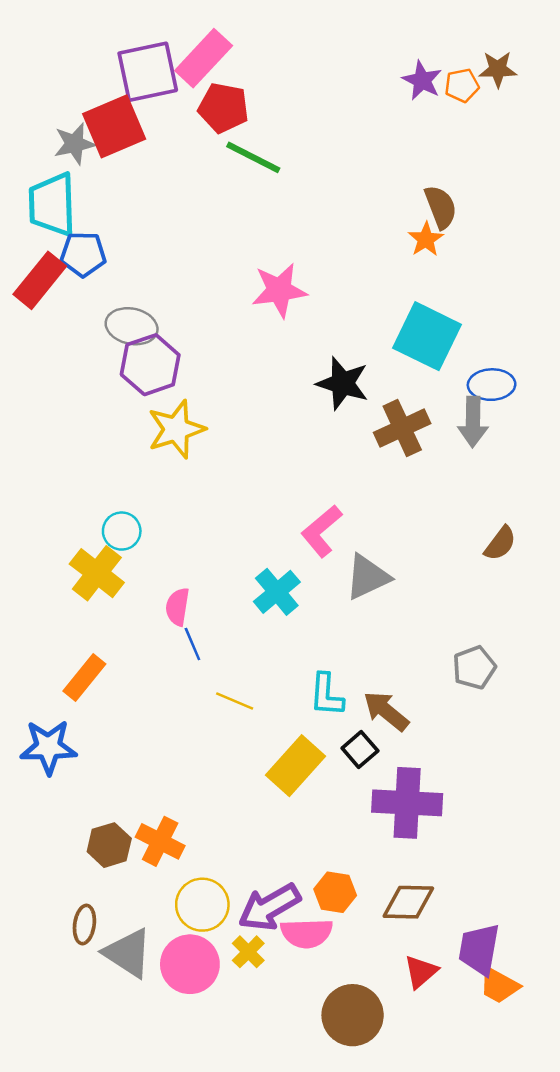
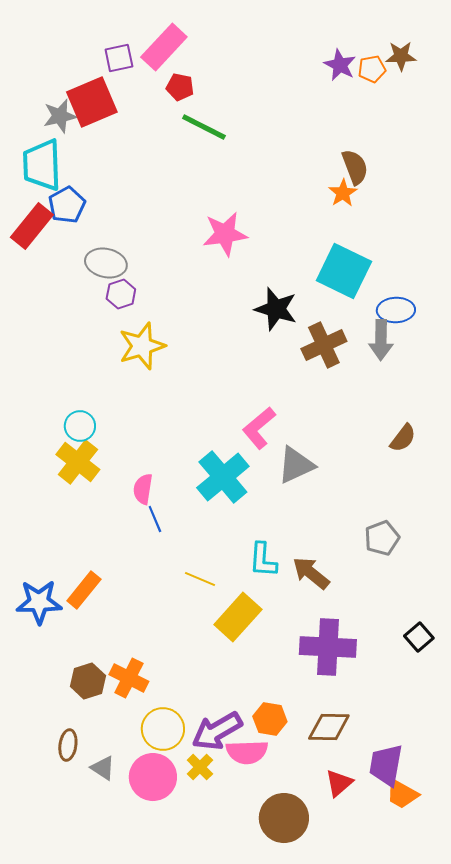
purple square: (148, 72) -> (119, 58), size x0.6
red pentagon: (223, 108) -> (180, 87), size x0.7
blue pentagon: (83, 254) -> (67, 205), turned -30
purple hexagon: (150, 365) -> (121, 294), size x0.6
cyan circle: (122, 531) -> (80, 426), moved
cyan cross: (277, 592) -> (223, 477), size x1.4
orange rectangle: (84, 678) -> (84, 590), moved
yellow line: (235, 701) -> (200, 579), moved
black square: (360, 750) -> (419, 637), moved
gray triangle: (128, 953) -> (103, 768), size x0.6

